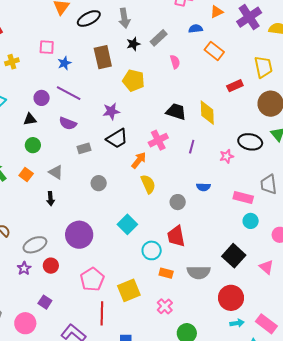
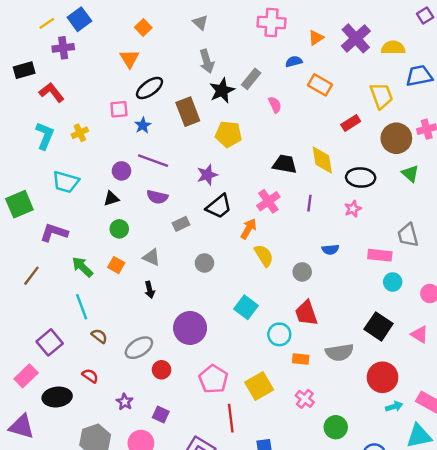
black ellipse: (89, 18) -> (150, 88), moved
black star: (133, 44) -> (222, 90), size x1.5
black ellipse: (250, 142) -> (361, 178), moved
purple star: (24, 268) -> (125, 402), moved

